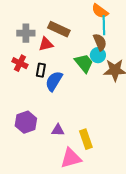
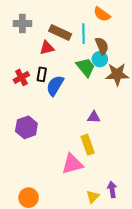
cyan line: (104, 25) -> (84, 34), moved
gray cross: (26, 33) -> (22, 23), moved
red cross: (20, 63) -> (21, 77), moved, turned 35
purple triangle: (58, 130) -> (94, 117), moved

